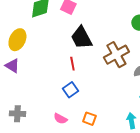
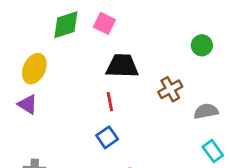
black trapezoid: (81, 38) -> (122, 66), turned 120
brown cross: (116, 55) -> (170, 89), size x0.7

